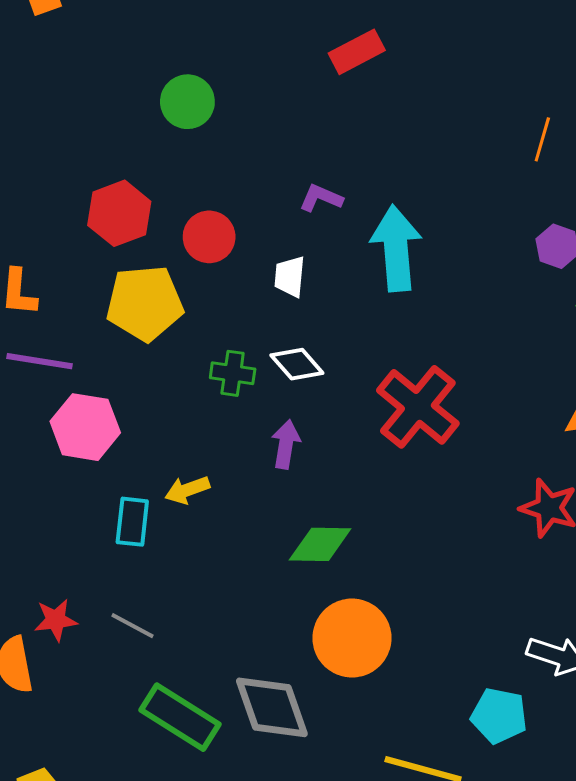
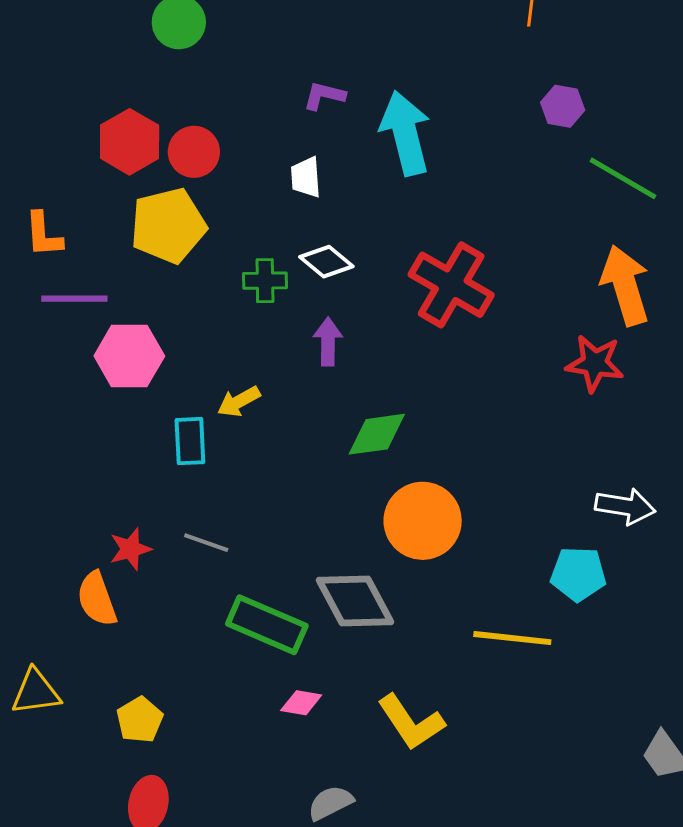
red circle: (209, 237) -> (194, 152), moved

